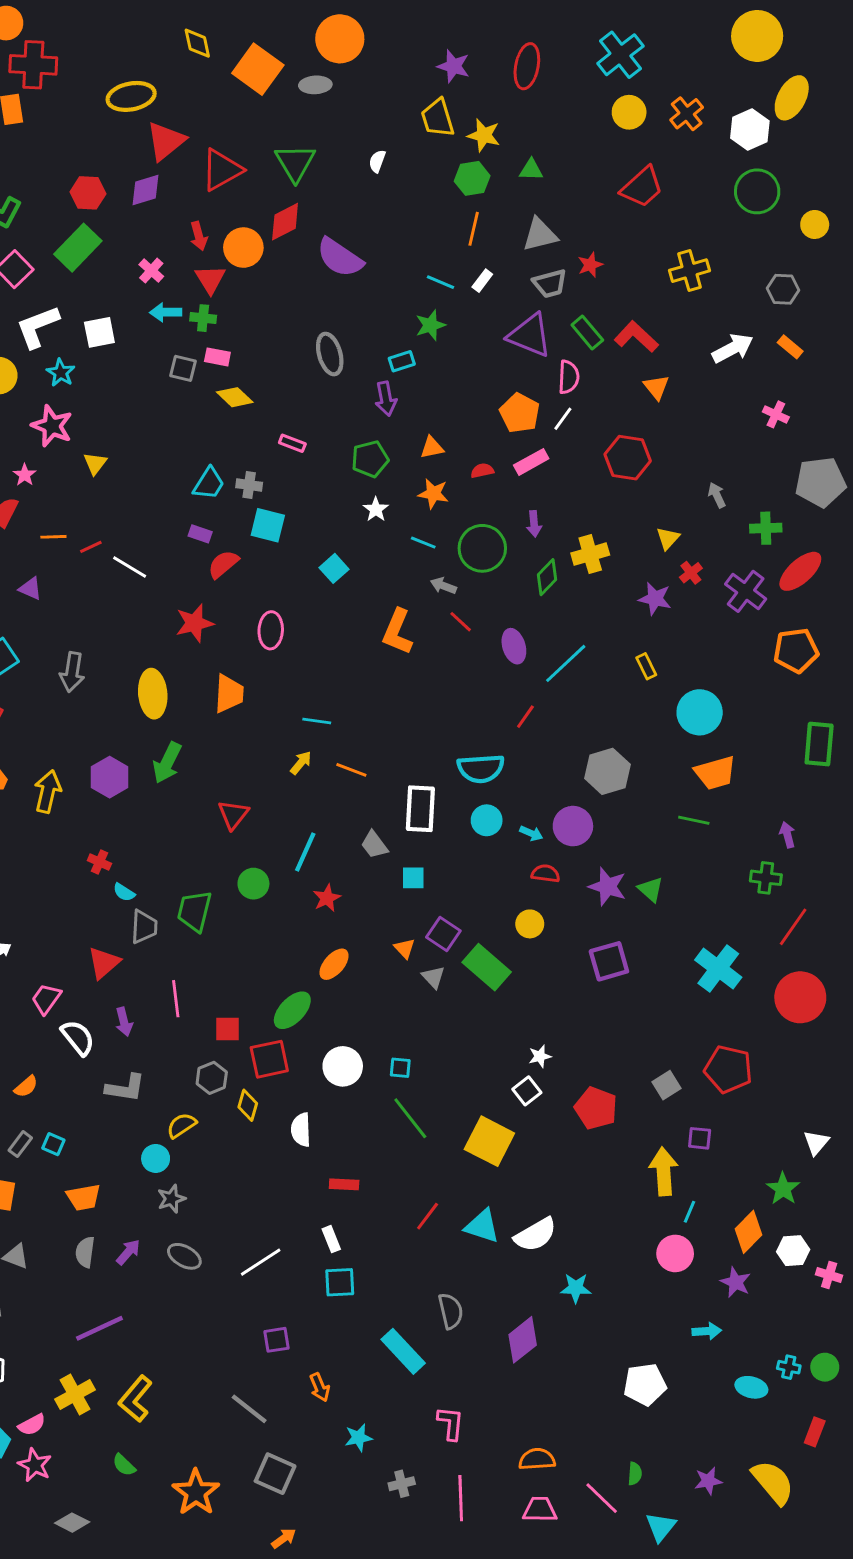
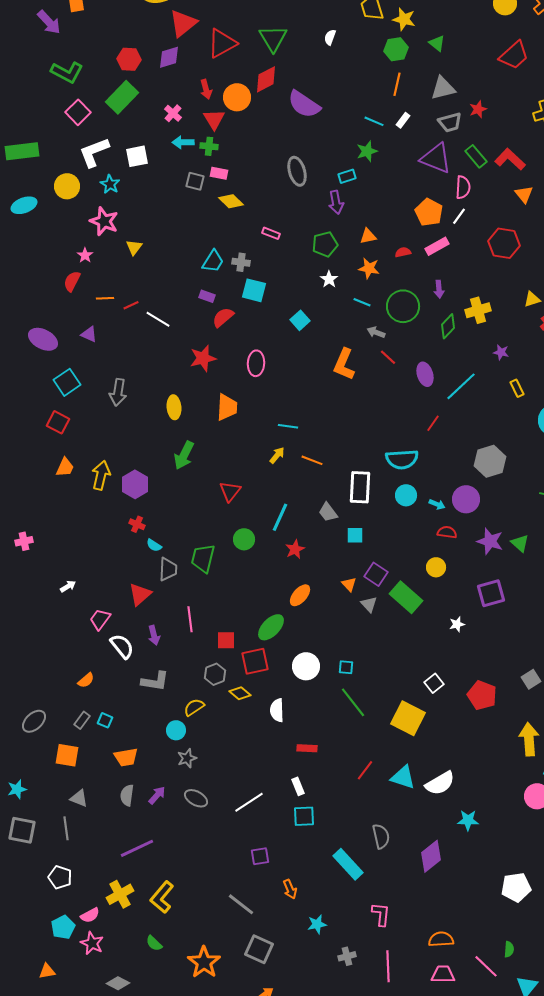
green triangle: (531, 170) -> (437, 43), turned 36
yellow triangle: (668, 538) -> (532, 299), turned 30
purple star: (655, 599) -> (501, 352), moved, size x0.7
yellow ellipse: (153, 694) -> (174, 407), size x0.7
purple hexagon: (110, 777) -> (135, 484), moved
white star: (540, 1056) -> (457, 624), moved
yellow diamond: (248, 1105) -> (240, 693), turned -65

